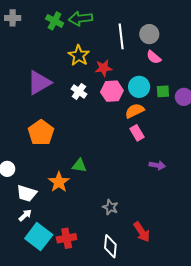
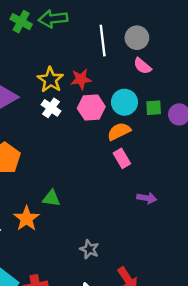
yellow star: (79, 55) -> (50, 80), moved

